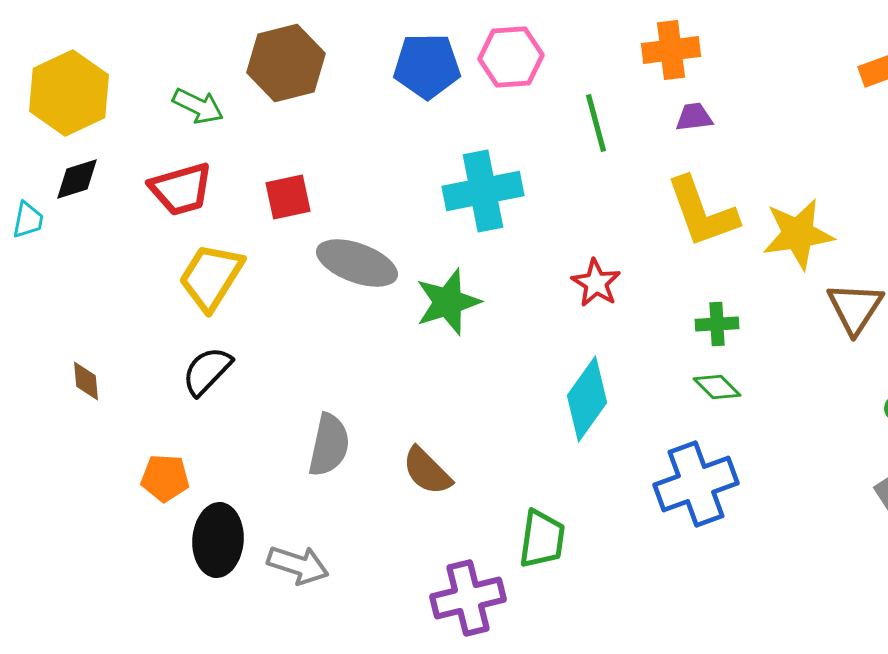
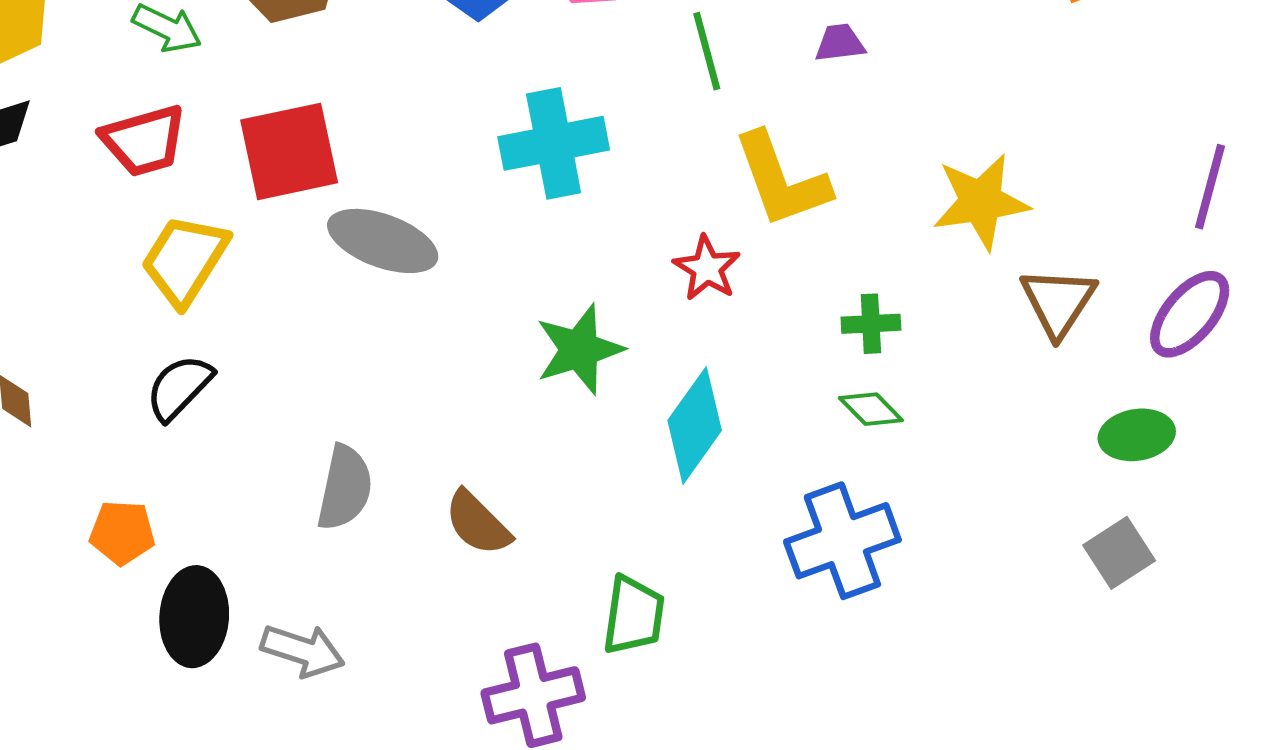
red square: (288, 197) -> (289, 151), size x1.6
yellow L-shape: (702, 212) -> (781, 180), moved
green star: (448, 302) -> (579, 349), moved

